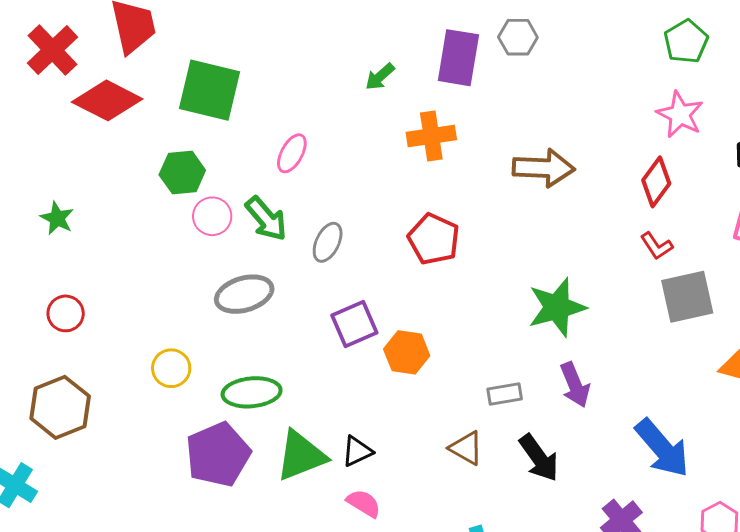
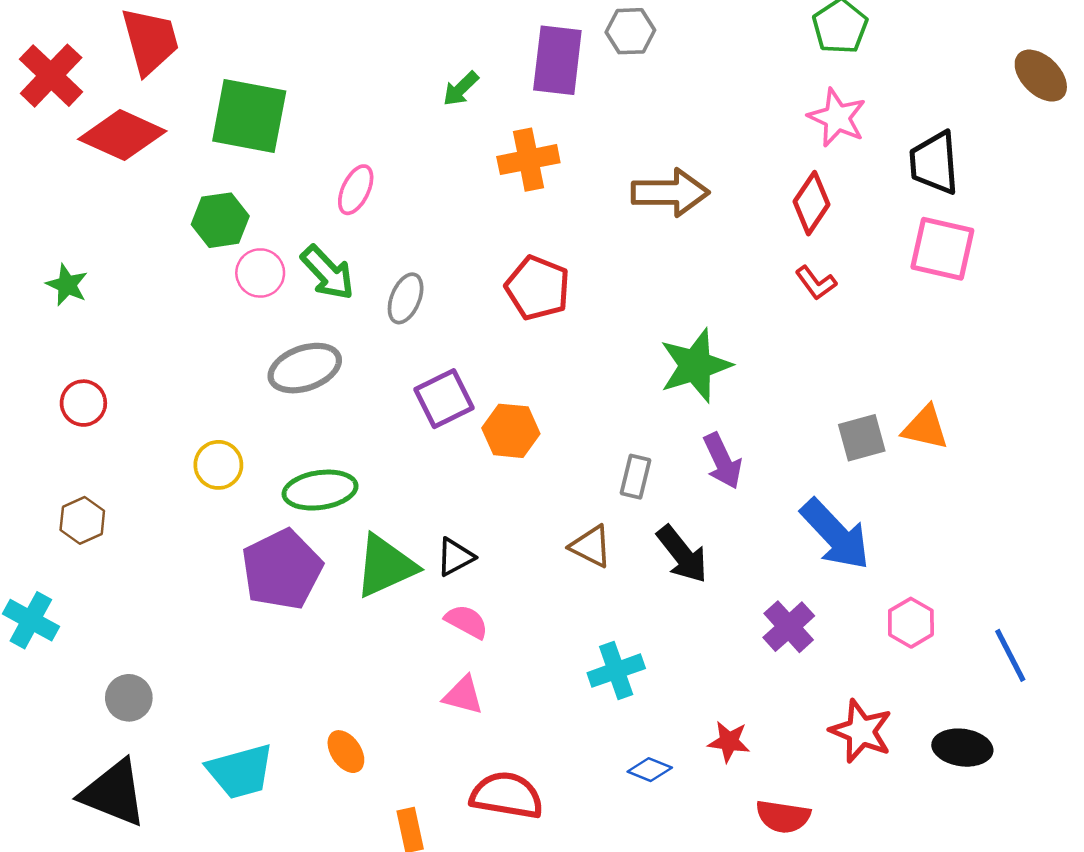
gray square: (687, 297) -> (862, 438), moved, size x0.7
gray rectangle: (505, 394) -> (636, 477), turned -64
brown hexagon: (60, 407) -> (82, 520), size x0.6

